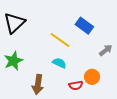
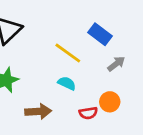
gray arrow: (106, 50) -> (116, 64), moved
brown arrow: (38, 84) -> (38, 111), turned -102

